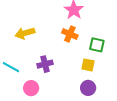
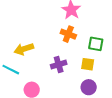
yellow arrow: (25, 33) -> (24, 49), moved
purple cross: (45, 64) -> (59, 65), moved

